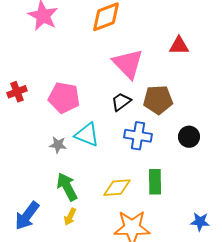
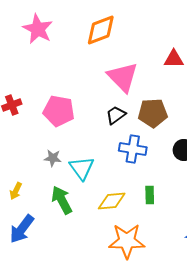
cyan triangle: (87, 135) -> (82, 168), moved, turned 32
green rectangle: (155, 182) -> (150, 195), size x0.7
yellow arrow: (70, 217) -> (16, 191), moved

